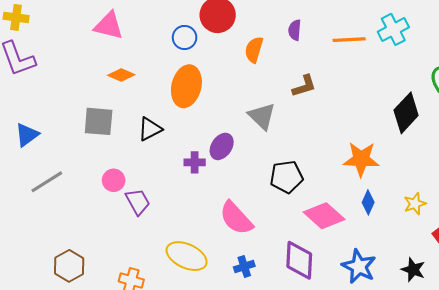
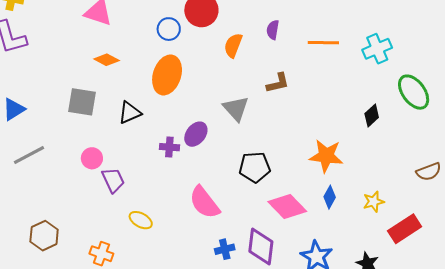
cyan cross: (393, 29) -> (377, 49), moved
black diamond: (406, 113) -> (372, 116), size x0.6
yellow ellipse: (187, 256) -> (141, 220), moved, size x0.6
blue cross: (244, 267) -> (225, 249), moved

